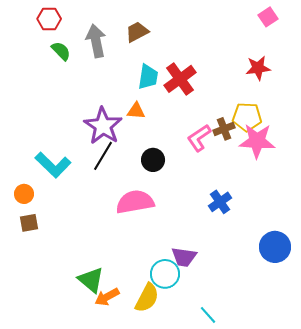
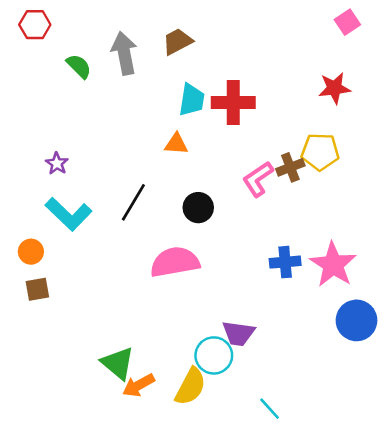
red hexagon: (49, 19) -> (35, 25), moved
red cross: (180, 79) -> (233, 102), turned 36
purple star: (103, 126) -> (57, 163), moved, size x0.5
pink star: (257, 141) -> (333, 265), moved, turned 30
blue cross: (220, 202) -> (285, 262), turned 30

